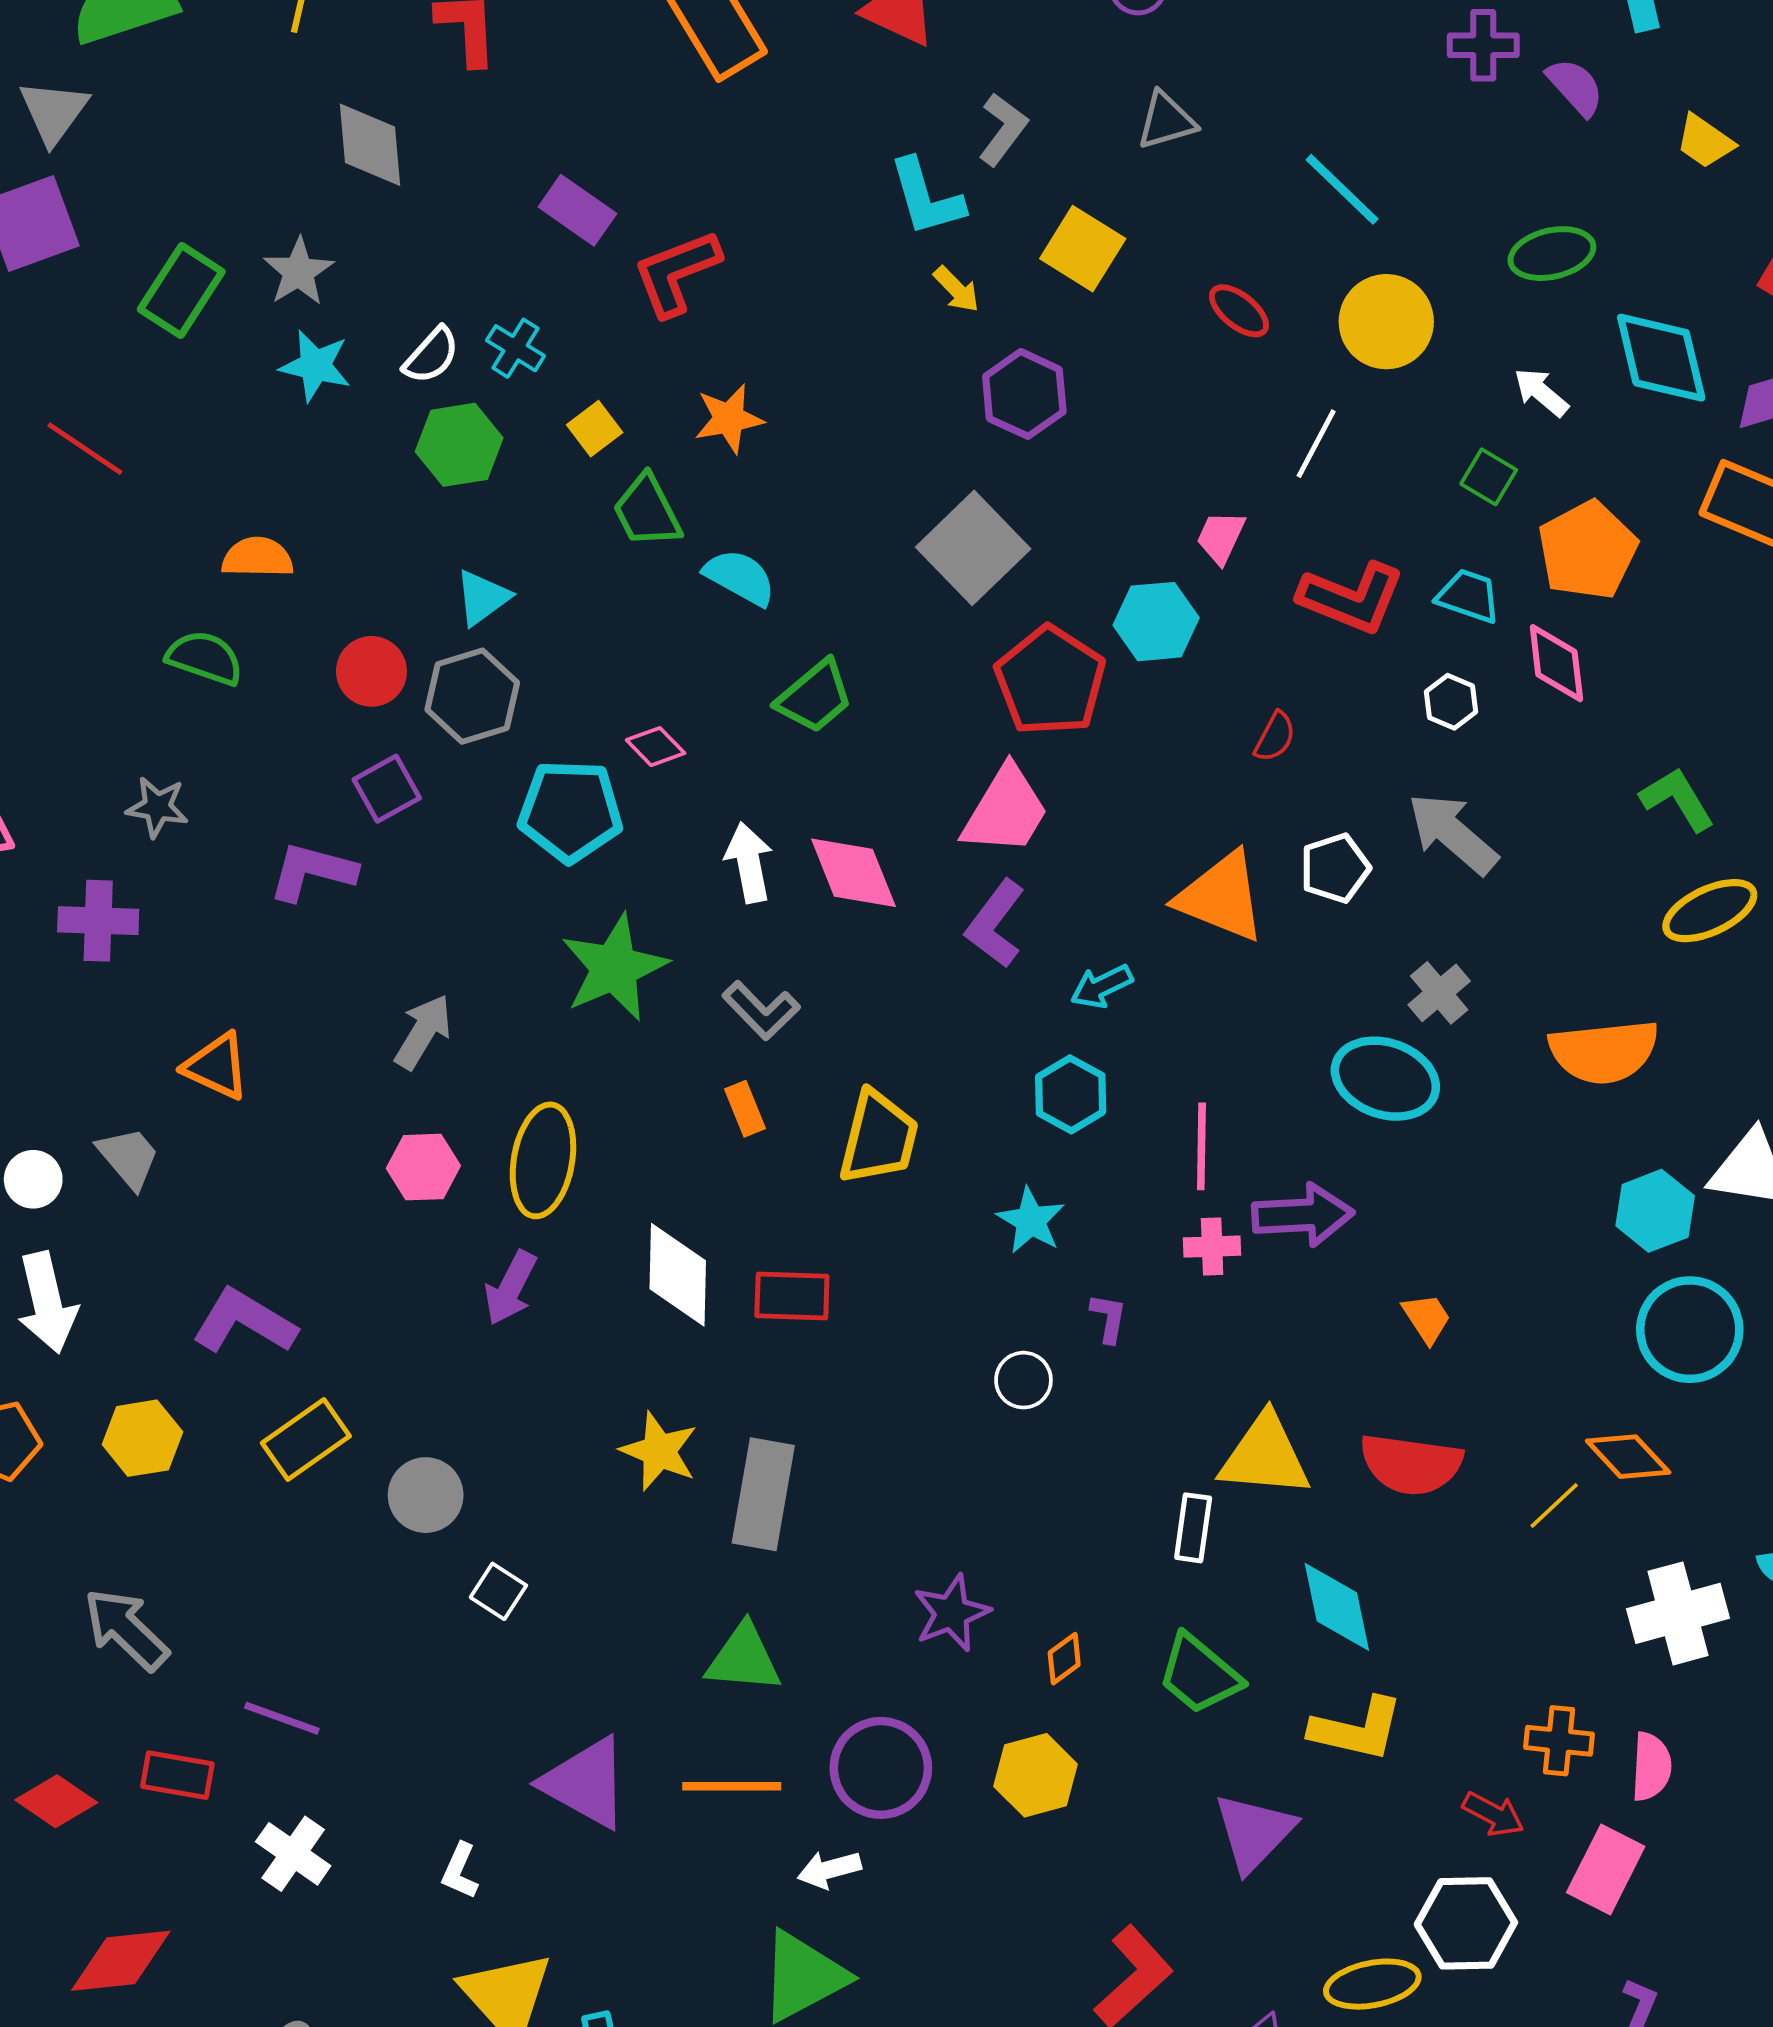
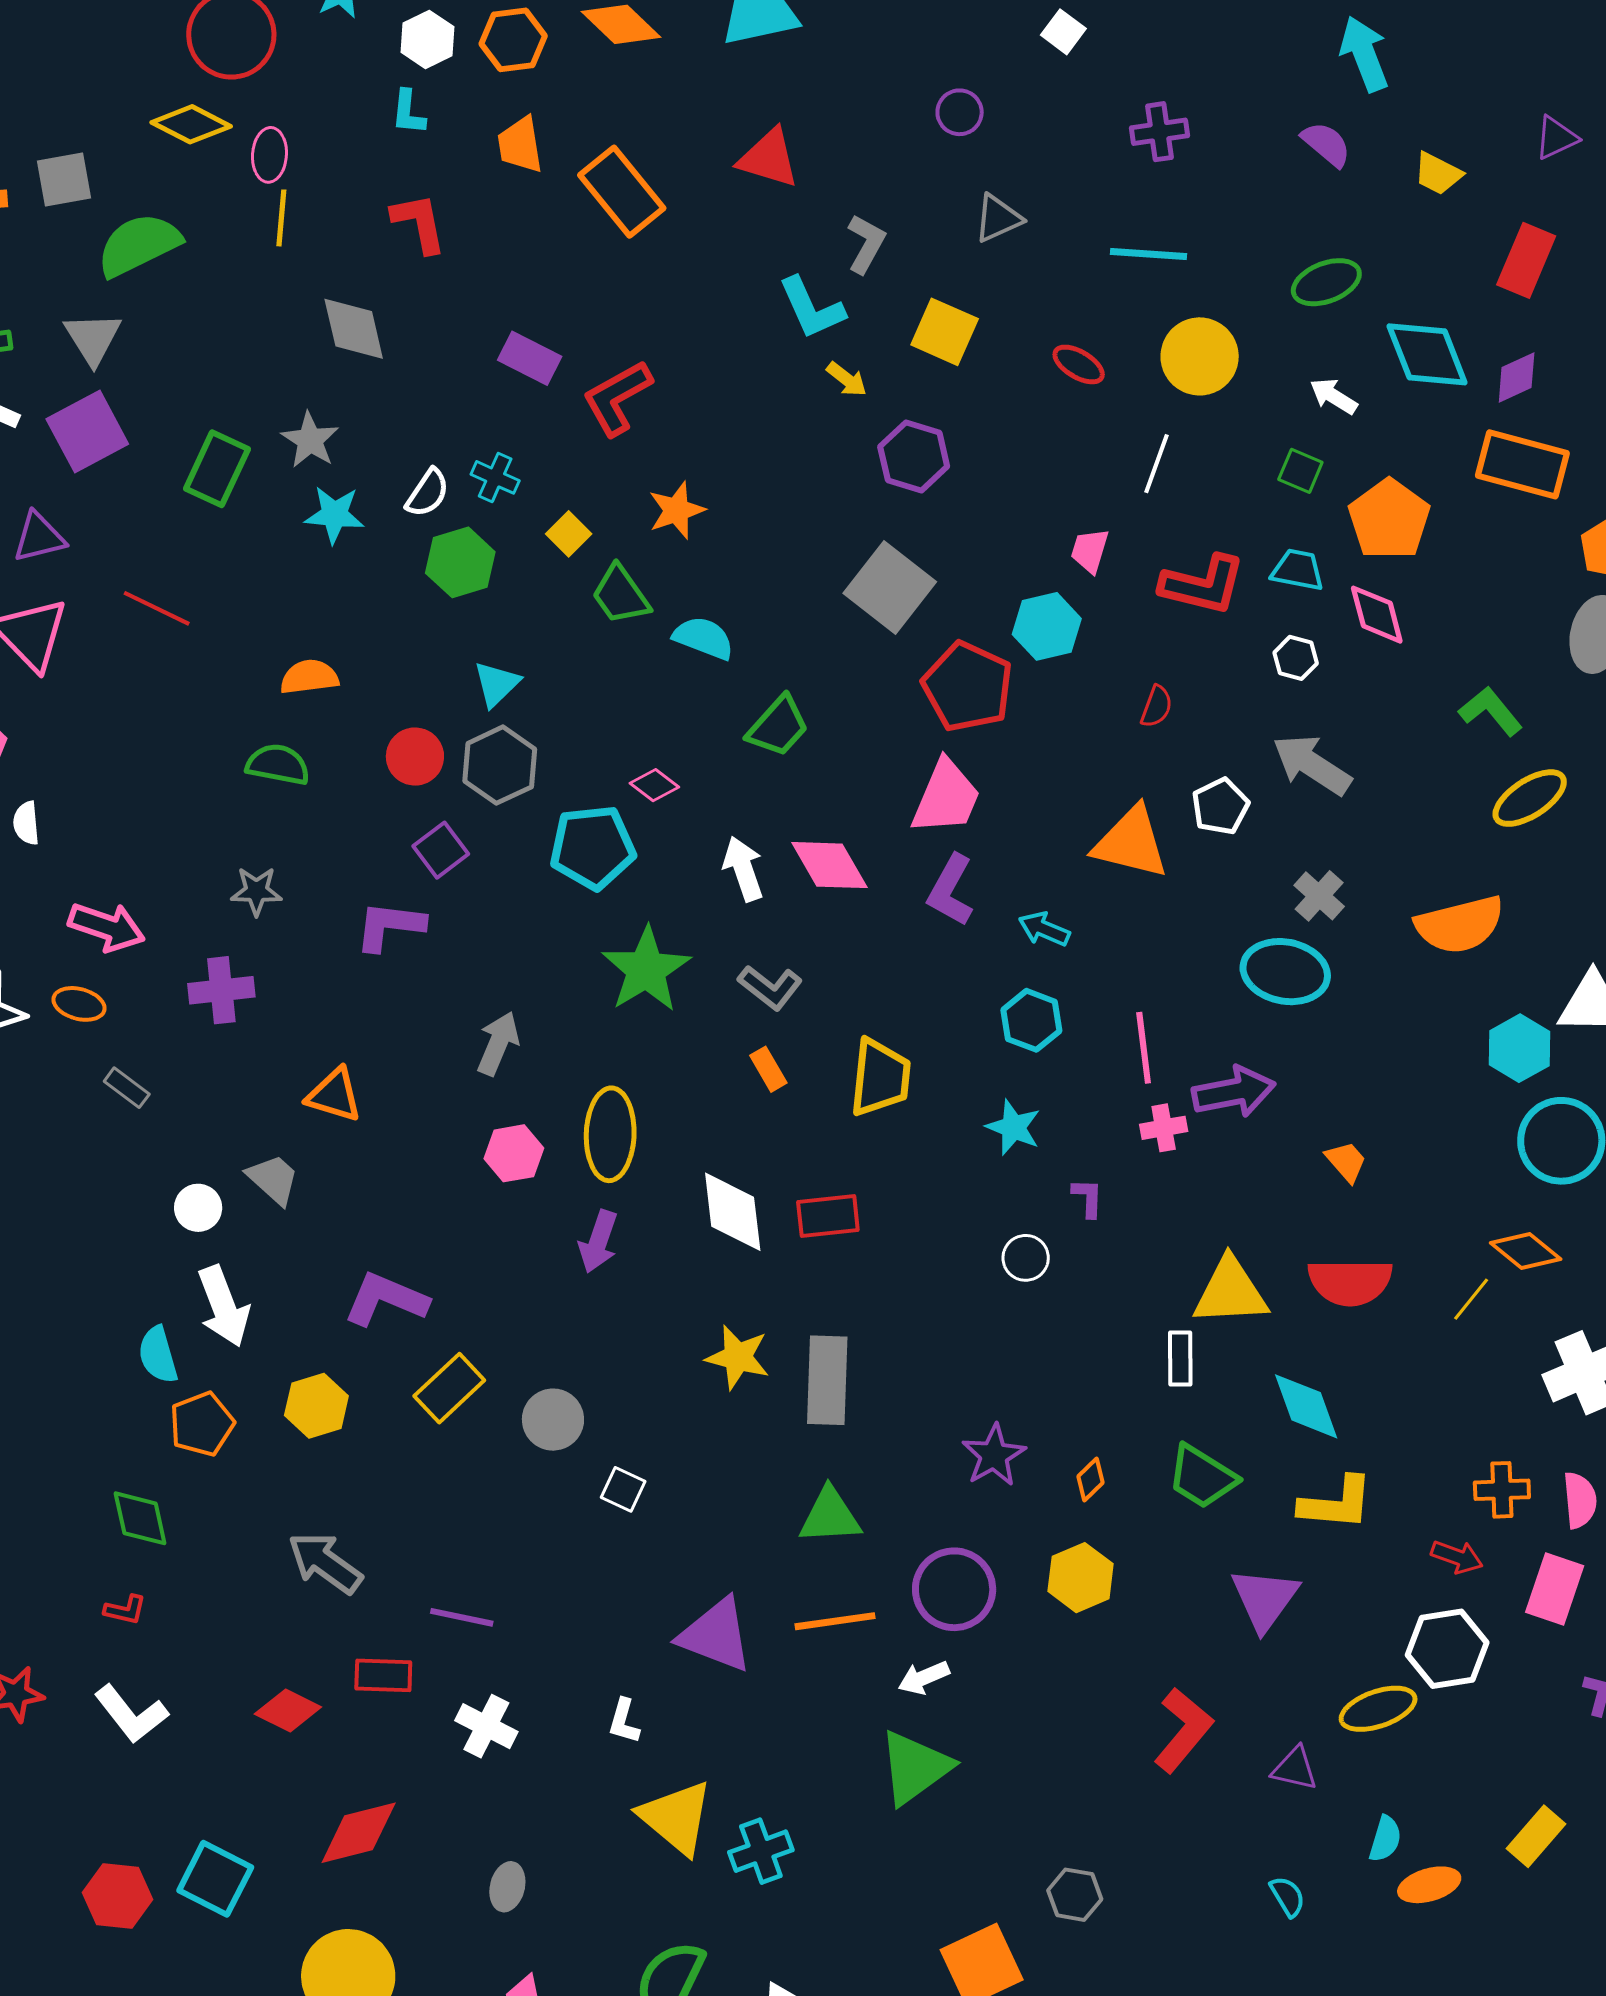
purple cross: (1483, 45) -> (1159, 132), moved
cyan line: (1342, 189) -> (1148, 254), turned -32
cyan arrow: (1102, 986) -> (1044, 929), turned 57

